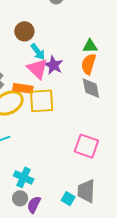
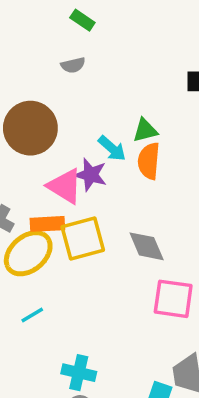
brown circle: (24, 31) -> (30, 128), size x1.6
cyan arrow: (38, 52) -> (112, 148), moved
gray diamond: (91, 88) -> (147, 246), moved

